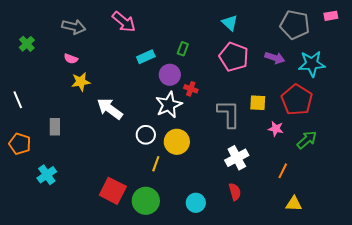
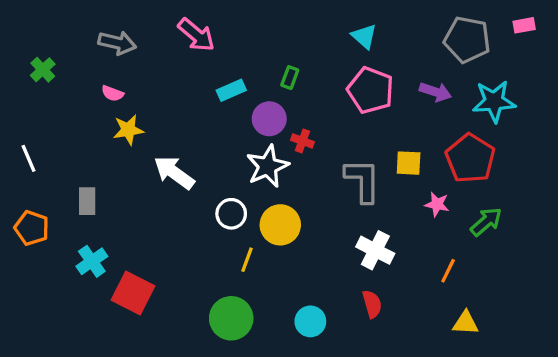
white cross: (237, 158) -> (375, 250), turned -35
cyan cross: (47, 175) -> (92, 261), moved
red square: (113, 191) -> (133, 293), moved

